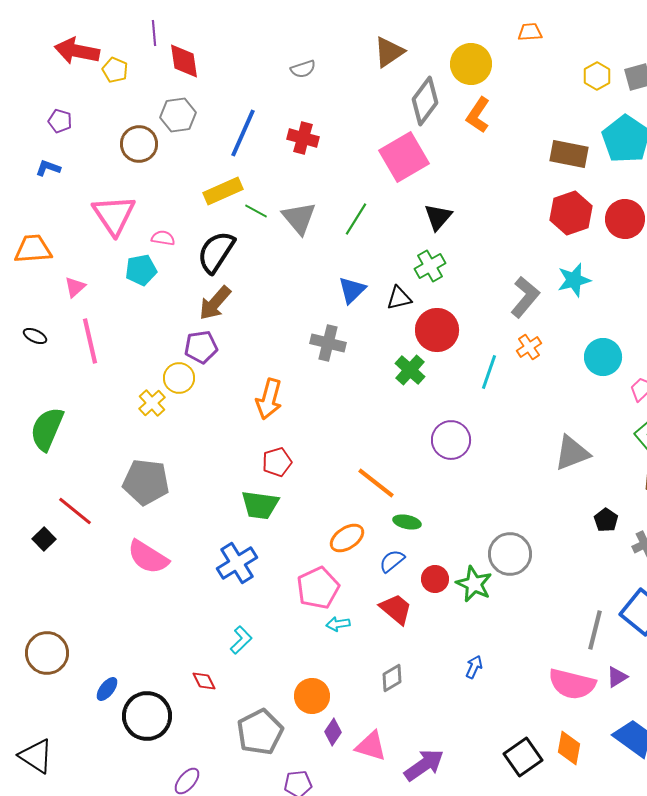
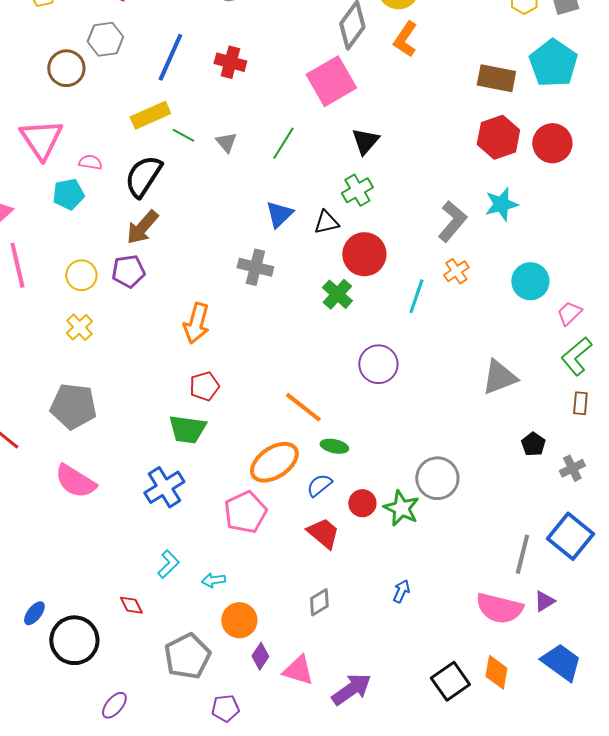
gray triangle: (299, 218) -> (226, 142), size x0.6
yellow circle: (179, 378) -> (81, 275), moved
orange ellipse: (347, 538) -> (274, 462), size x1.4
cyan arrow: (338, 624) -> (213, 580), moved

